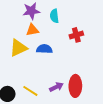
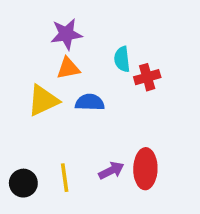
cyan semicircle: (54, 16) -> (122, 59), moved
yellow line: (30, 91) -> (65, 178), turned 49

